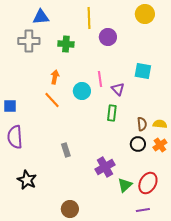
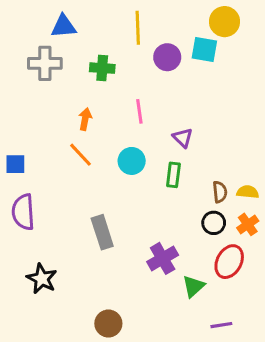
cyan square: (143, 71) -> (204, 49), moved
pink line: (100, 79) -> (139, 111), moved
cyan circle: (82, 91) -> (132, 161), moved
gray rectangle: (66, 150) -> (102, 232), size x1.5
red ellipse: (148, 183) -> (229, 262), moved

